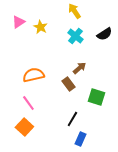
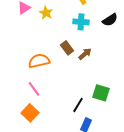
cyan cross: (75, 36) -> (81, 22), turned -35
brown rectangle: (68, 84) -> (67, 48), moved
green square: (96, 97) -> (101, 93), moved

